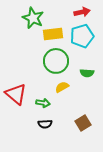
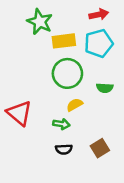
green arrow: (43, 103) -> (61, 124), moved
black semicircle: (45, 124) -> (64, 149), moved

